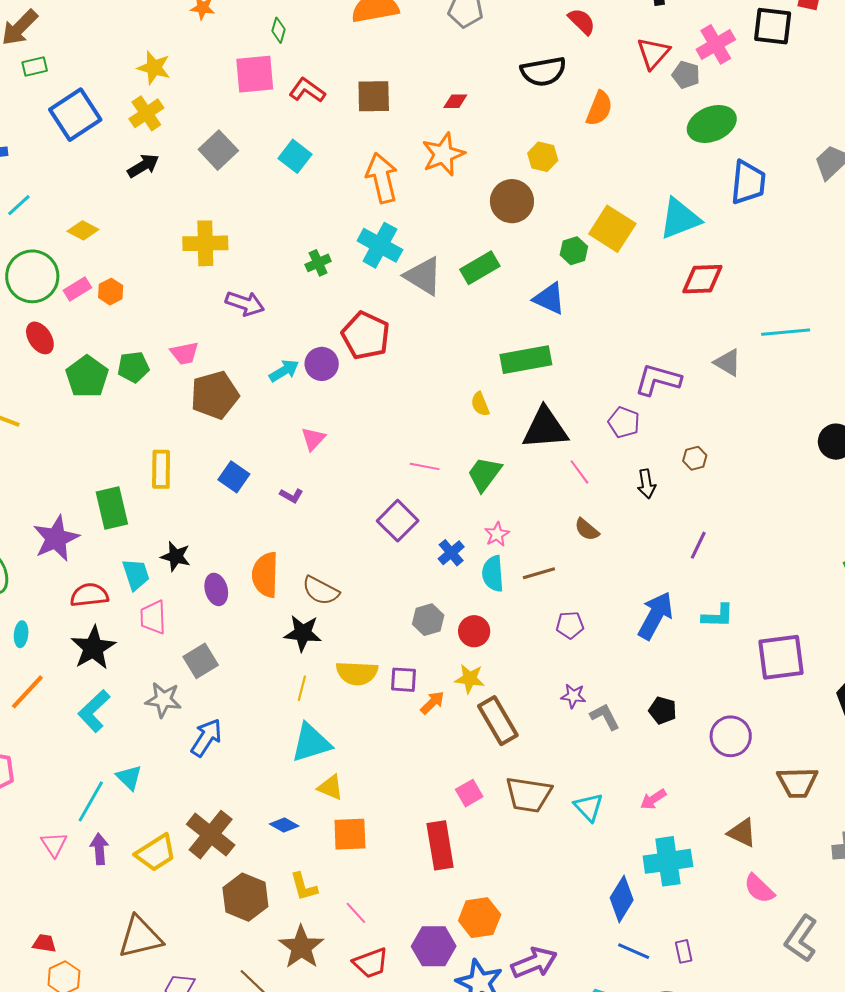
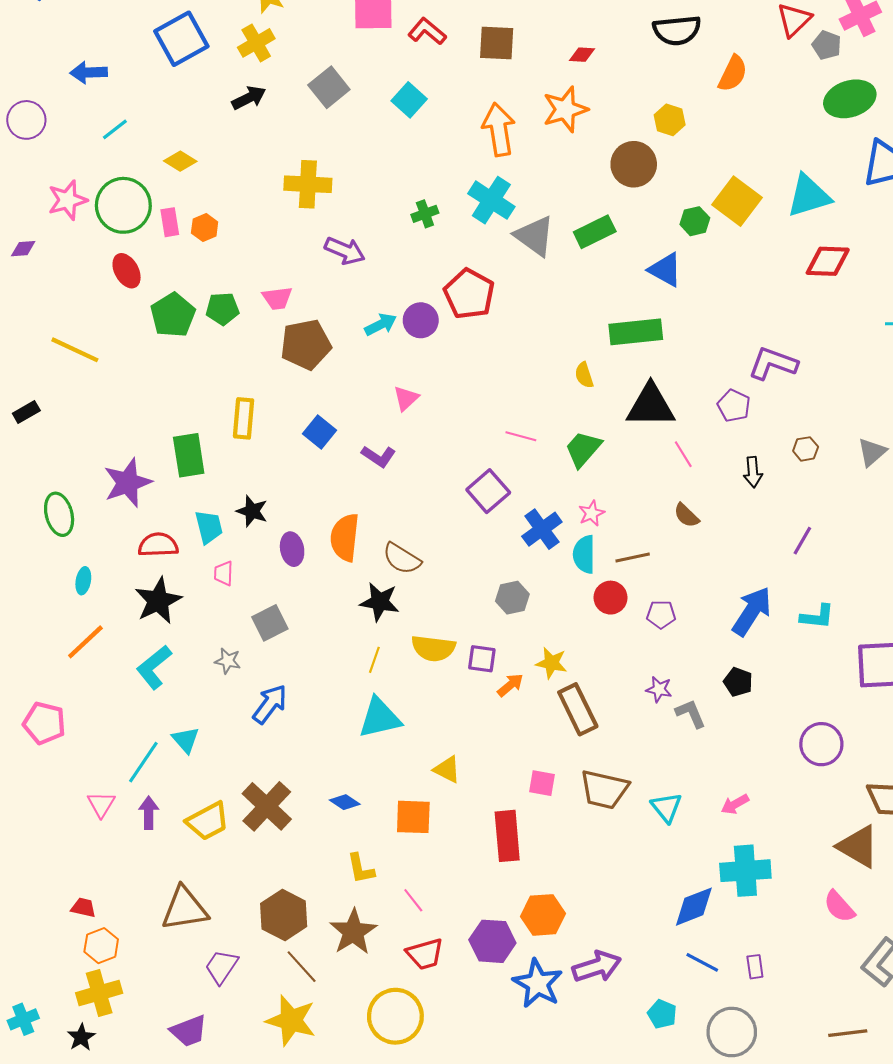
pink rectangle: (77, 289) -> (170, 222), turned -72
gray triangle: (728, 362) -> (872, 452), moved, turned 44
purple L-shape: (291, 496) -> (379, 456), size x1.4
blue cross: (451, 553) -> (542, 529), size x1.4
pink trapezoid: (153, 617) -> (224, 573), size x0.7
red circle: (474, 631) -> (611, 598), moved
gray star: (163, 700) -> (228, 661), size x0.7
black pentagon: (663, 710) -> (738, 682), moved
yellow triangle: (330, 787) -> (447, 769), moved
pink square: (469, 793) -> (542, 783), turned 36
brown triangle: (742, 833) -> (858, 846), moved, size x1.4
brown hexagon: (245, 897) -> (284, 915), moved
blue diamond: (622, 899) -> (694, 907), turned 33

